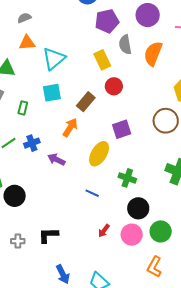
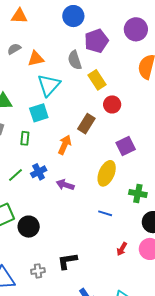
orange triangle: (27, 43) -> (36, 59), moved
gray semicircle: (125, 45) -> (75, 60), moved
cyan square: (52, 93) -> (39, 113), moved
orange arrow: (70, 127) -> (65, 145), moved

